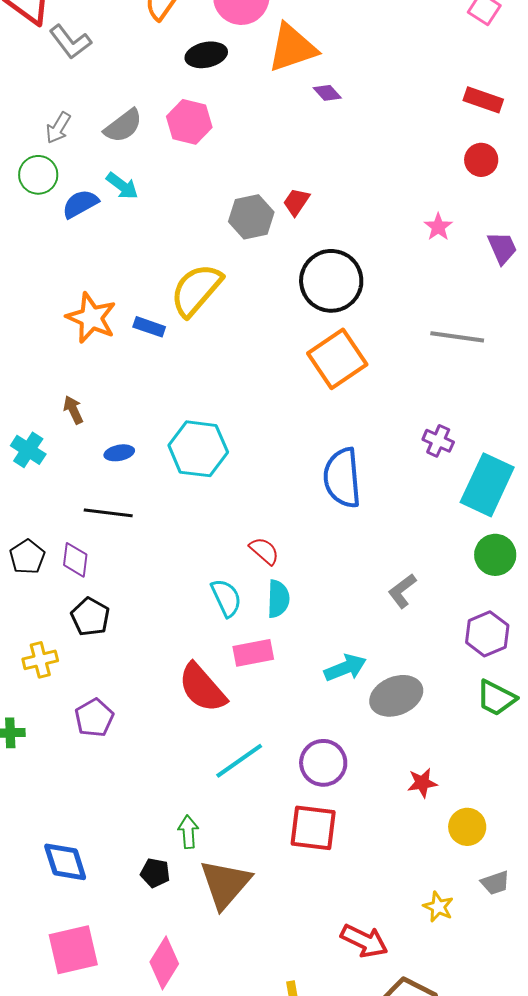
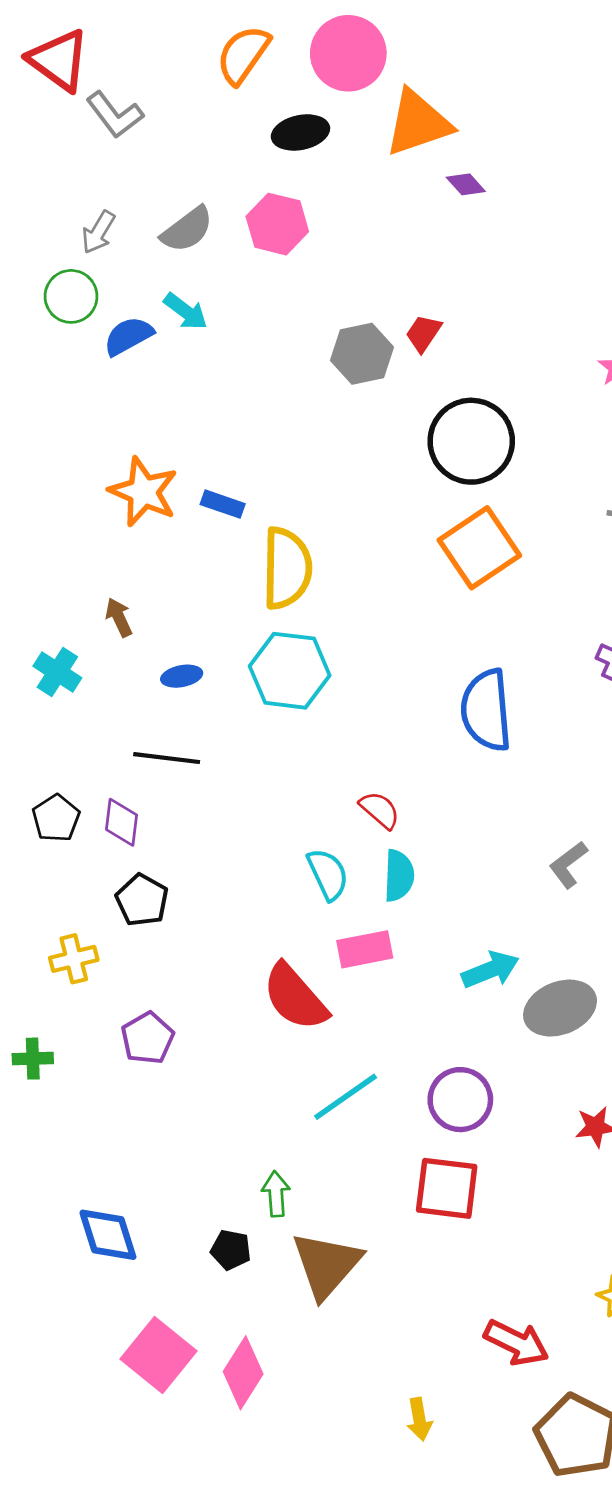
yellow semicircle: (196, 290) -> (287, 568), moved, turned 140
pink square: (73, 950) -> (158, 1355), moved, turned -38

